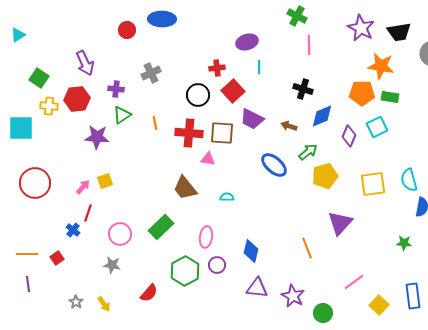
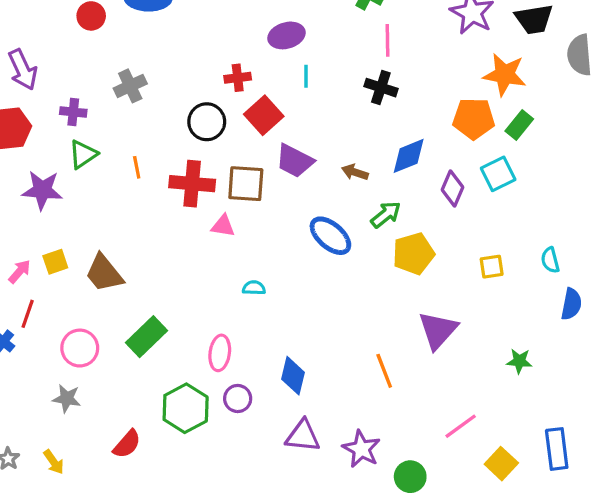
black cross: (303, 89) -> (381, 88), moved
green rectangle: (390, 97) -> (519, 125), turned -60
cyan semicircle: (409, 180) -> (550, 260), size x0.7
yellow square: (373, 184) -> (492, 267), size x0.6
brown trapezoid: (185, 188) -> (104, 273), moved
green star: (404, 243) -> (519, 361), moved

